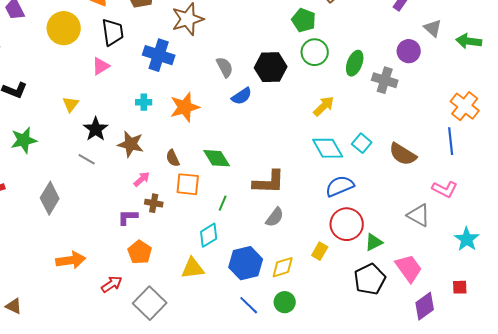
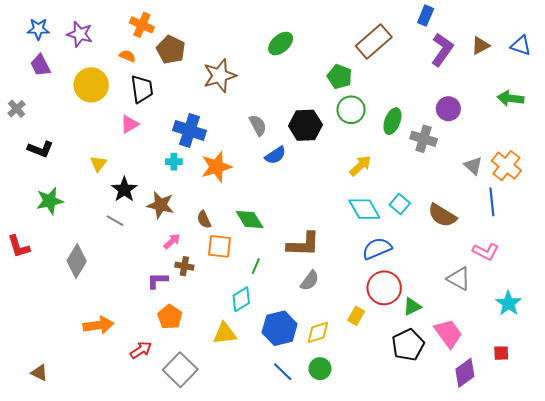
gray triangle: (433, 28) -> (473, 166), moved
blue cross: (159, 55) -> (189, 130), moved

